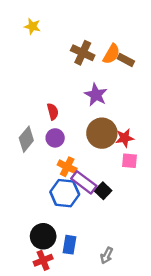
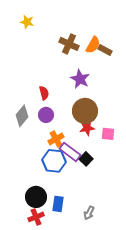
red star: (125, 138) -> (87, 128), moved
orange cross: (67, 167) -> (56, 139), turned 35

